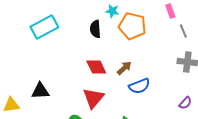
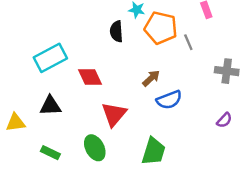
cyan rectangle: (44, 27) -> (50, 58), moved
gray line: (183, 31) -> (188, 42), moved
red diamond: (96, 67) -> (90, 77), moved

